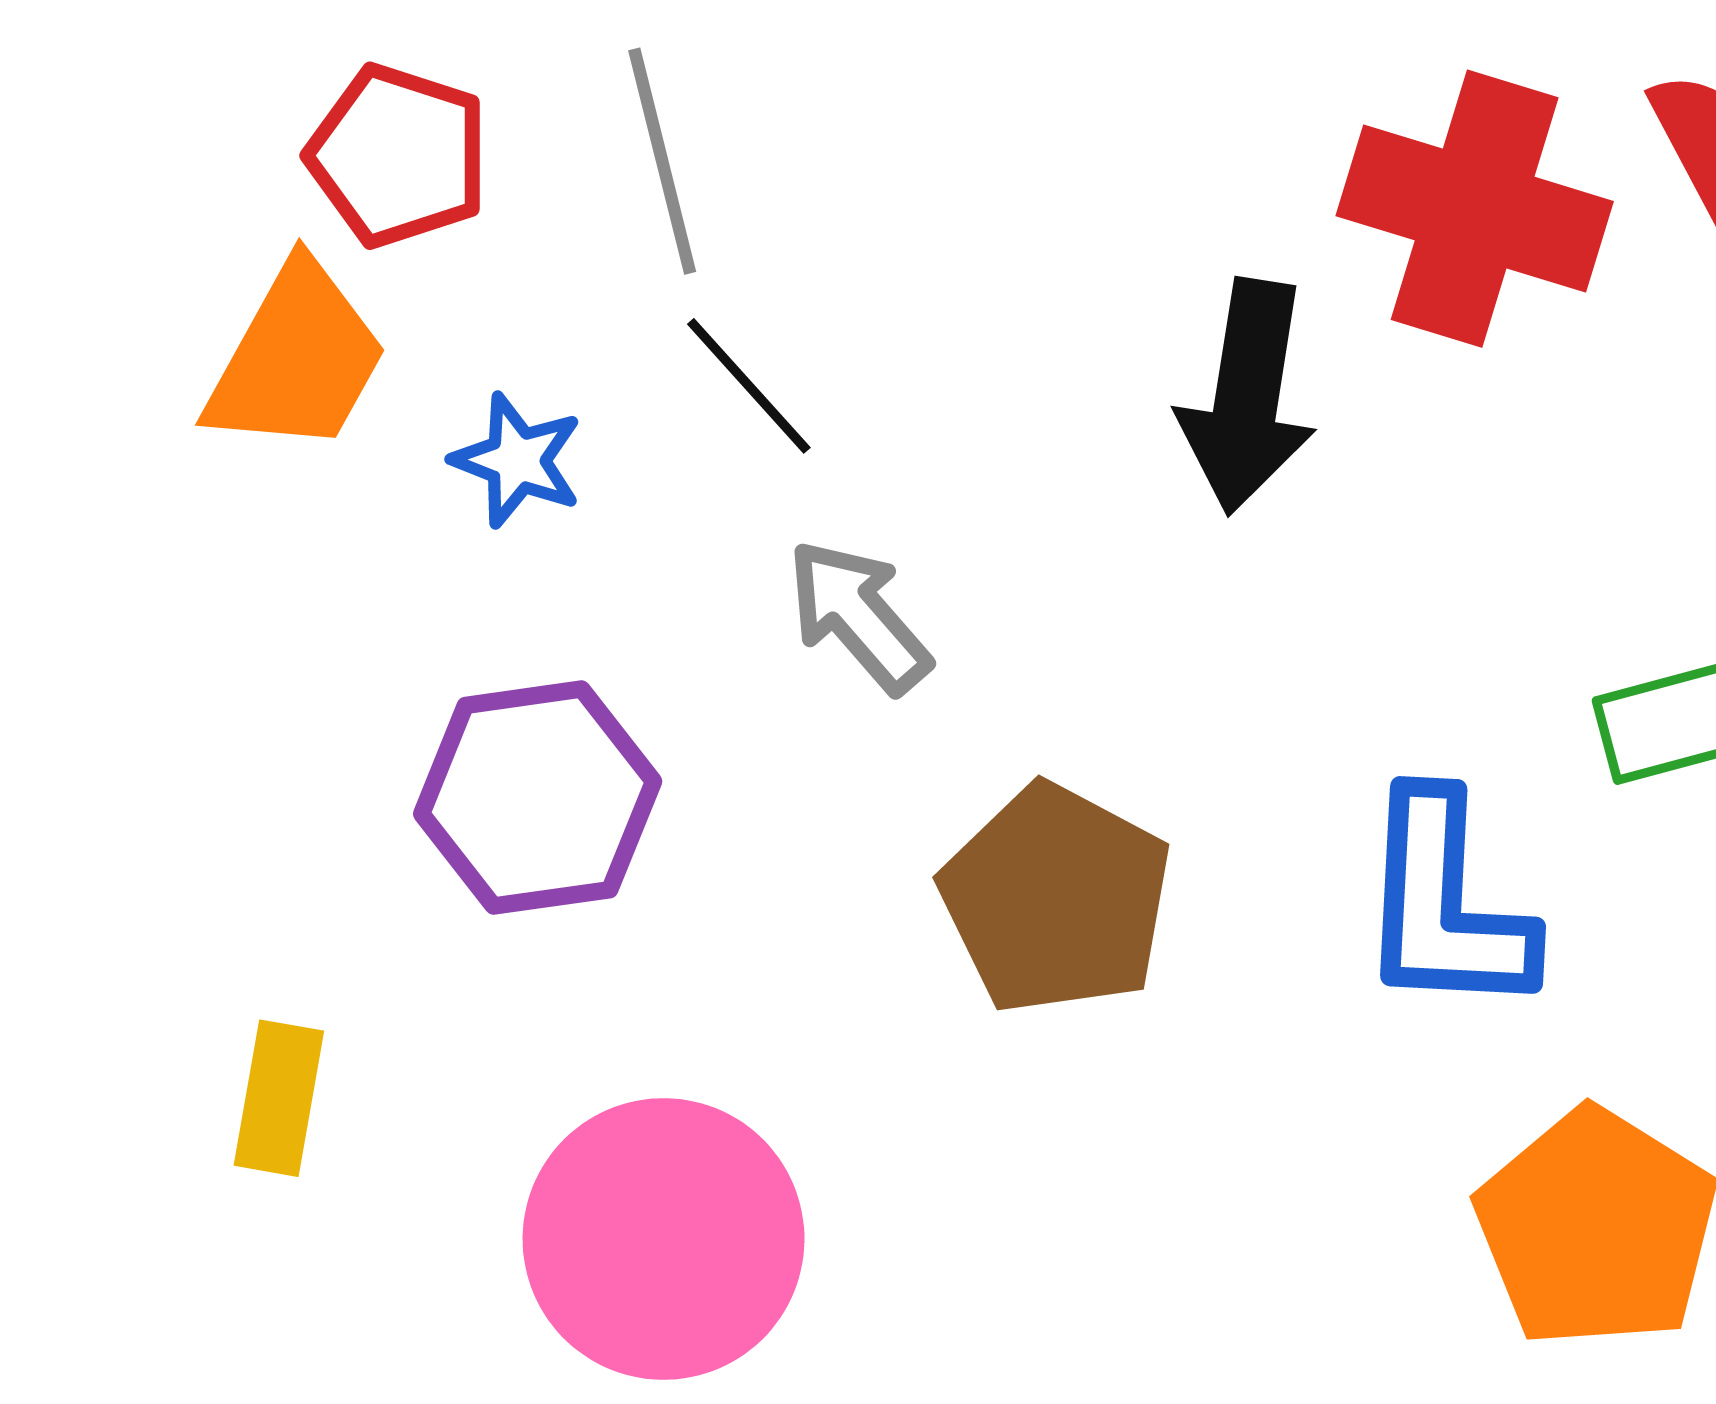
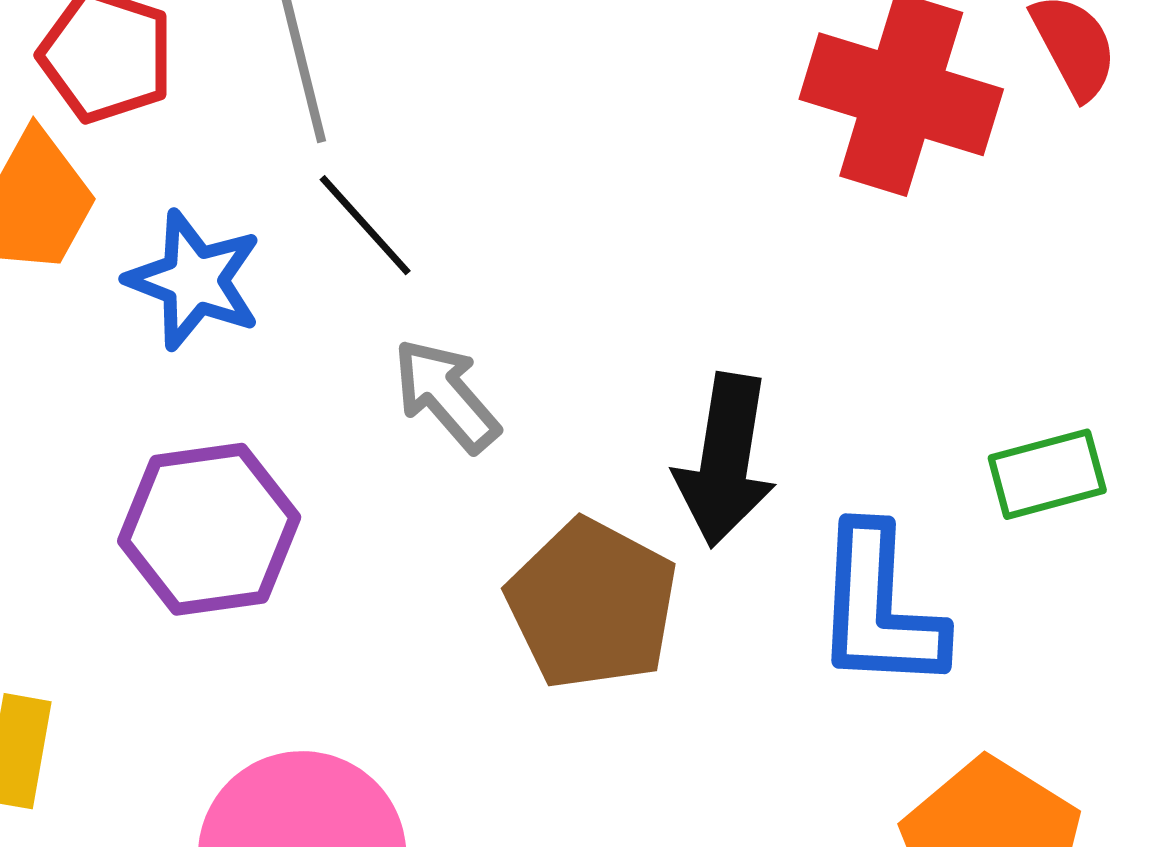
black arrow: (1247, 397) -> (725, 460), moved
blue star: (517, 460) -> (194, 280), size x1.4

